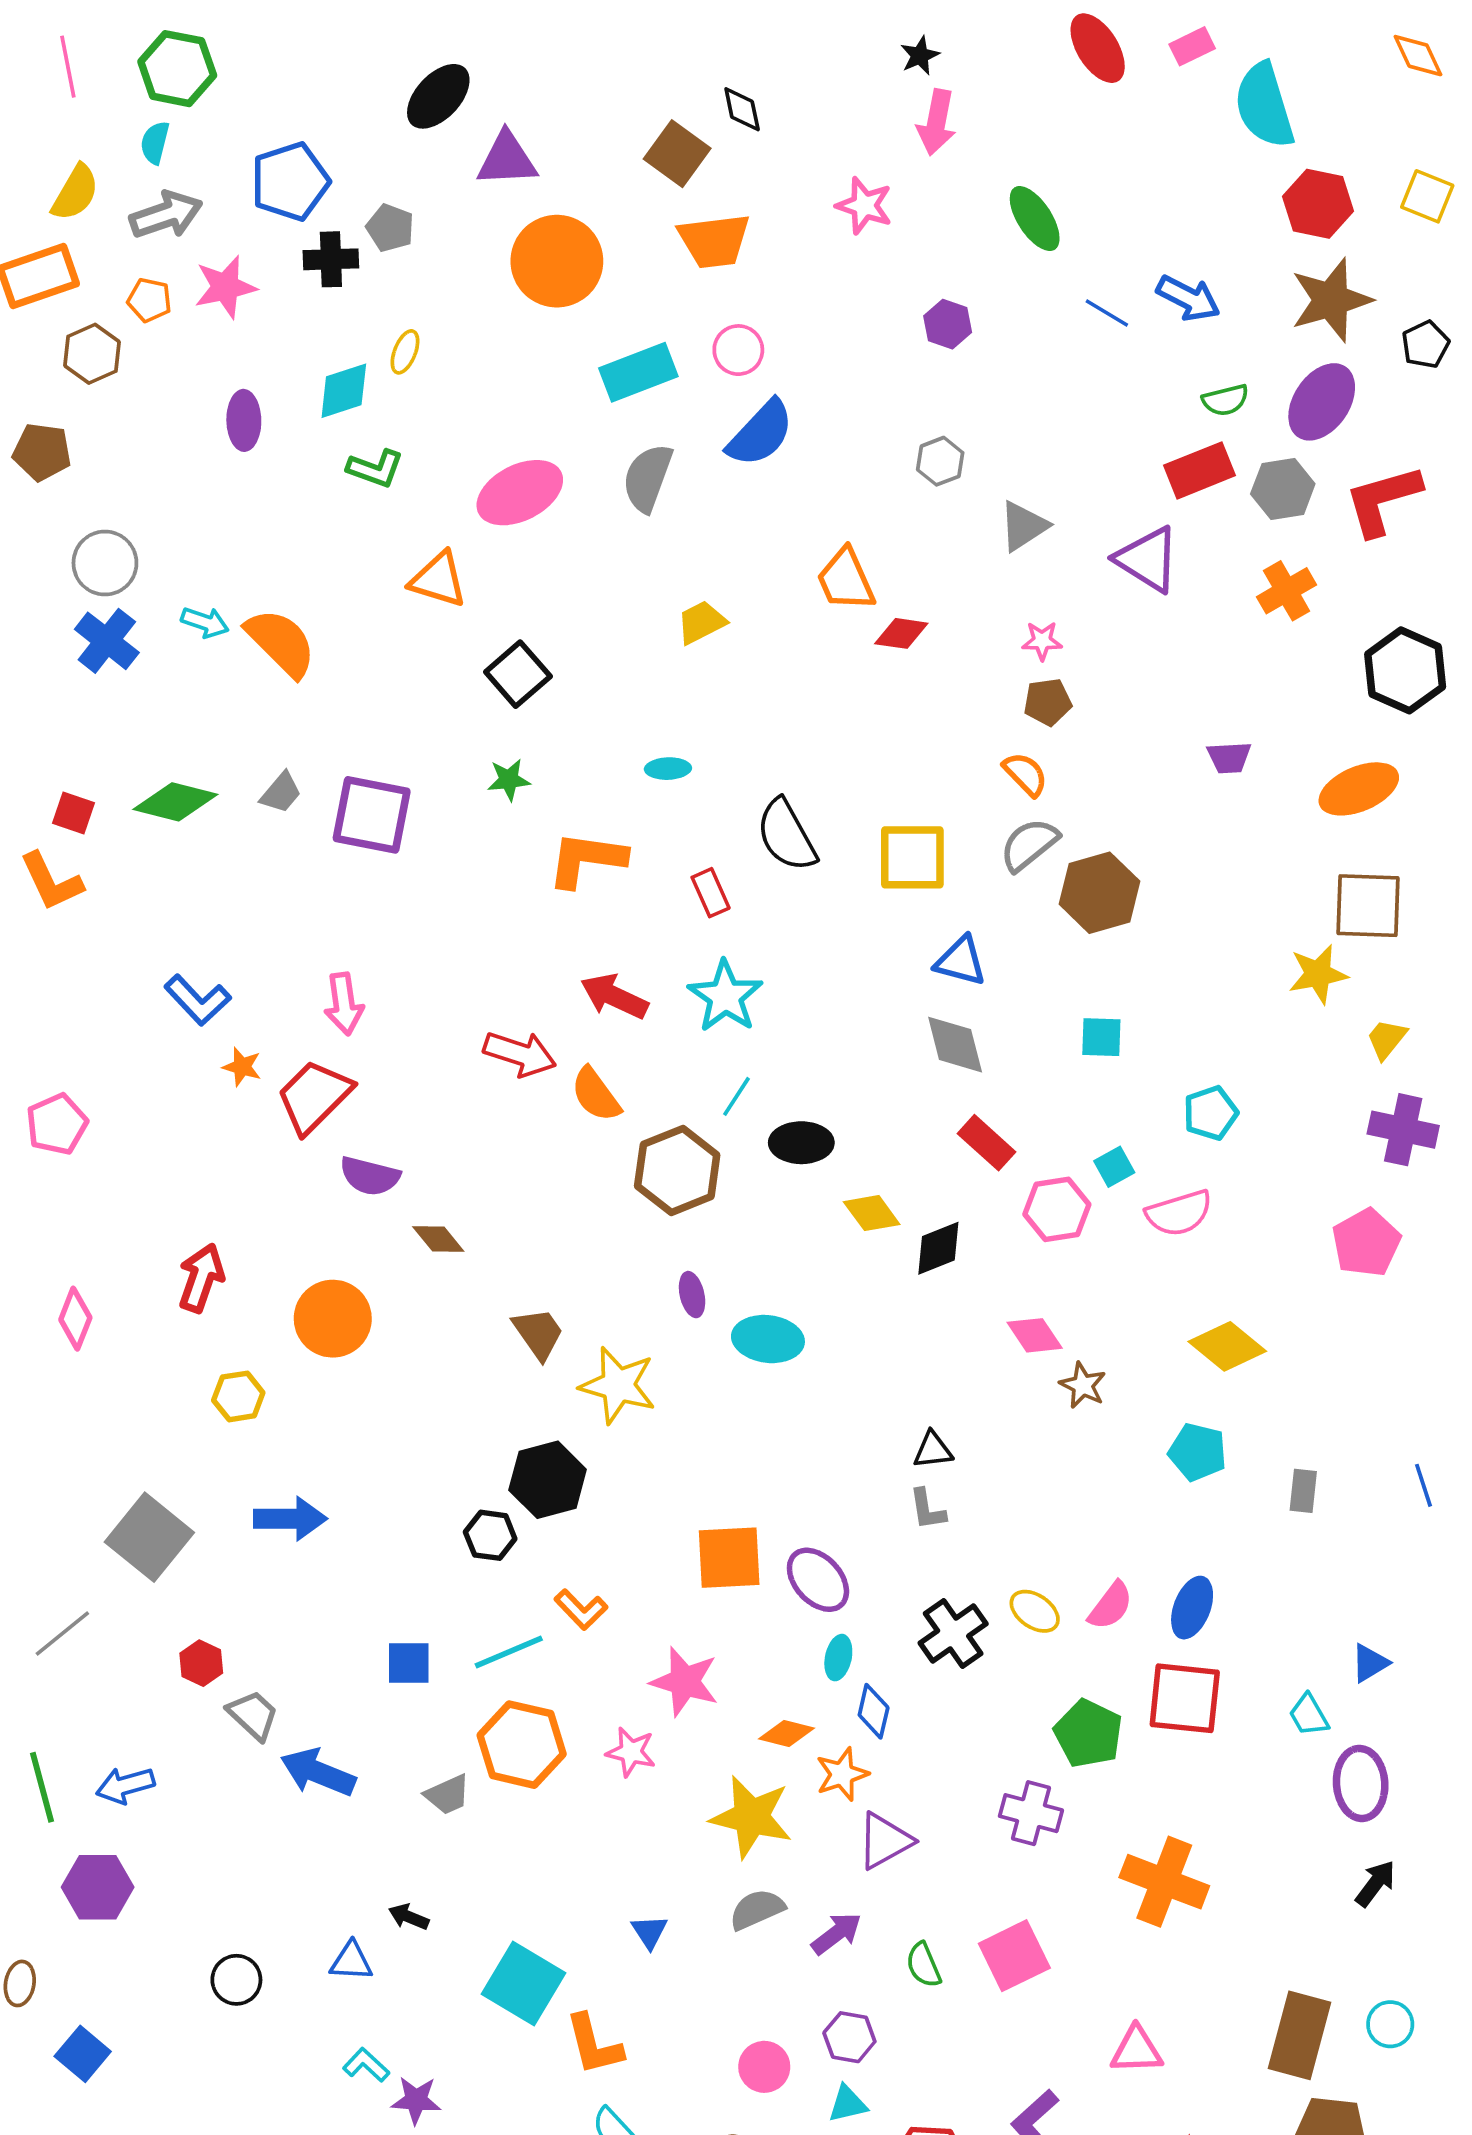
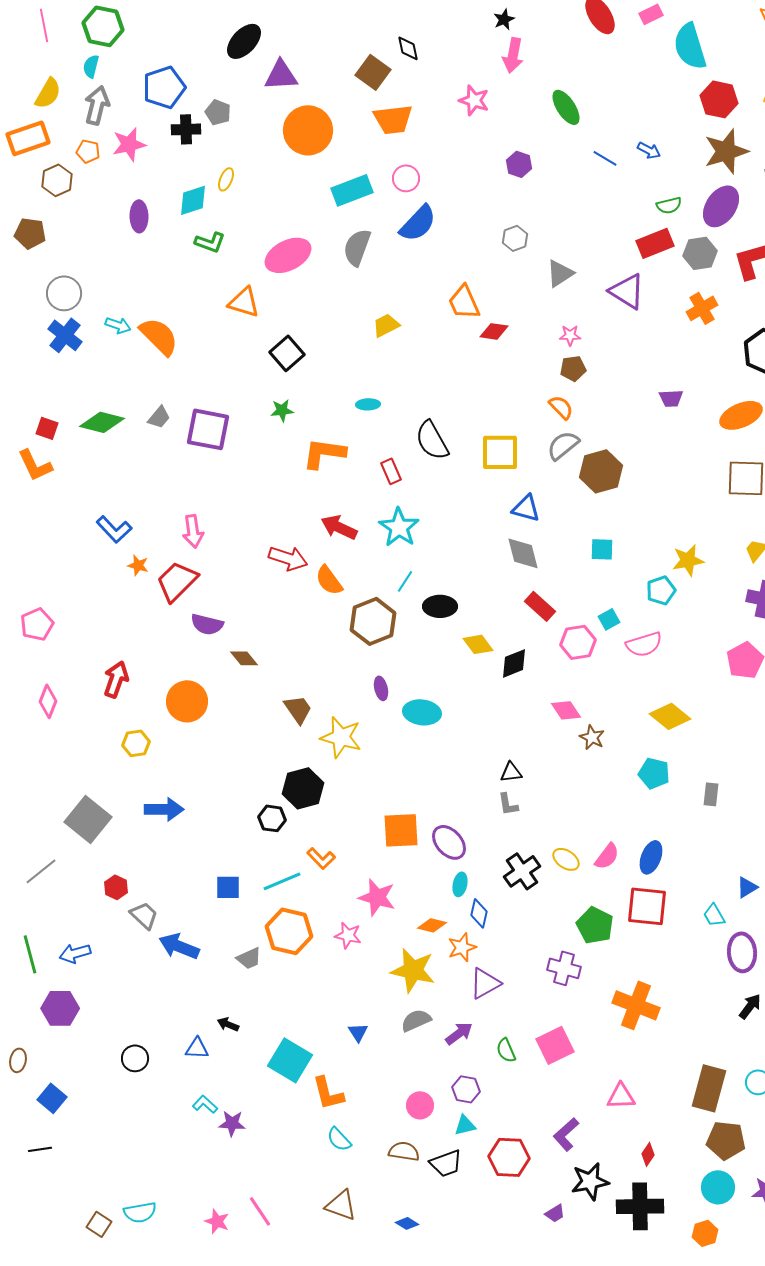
gray arrow: (166, 215) -> (97, 105), turned -57
blue arrow: (1188, 298) -> (649, 150), size x0.7
yellow star: (1318, 974) -> (688, 560), moved
pink pentagon: (57, 1124) -> (37, 624), moved

